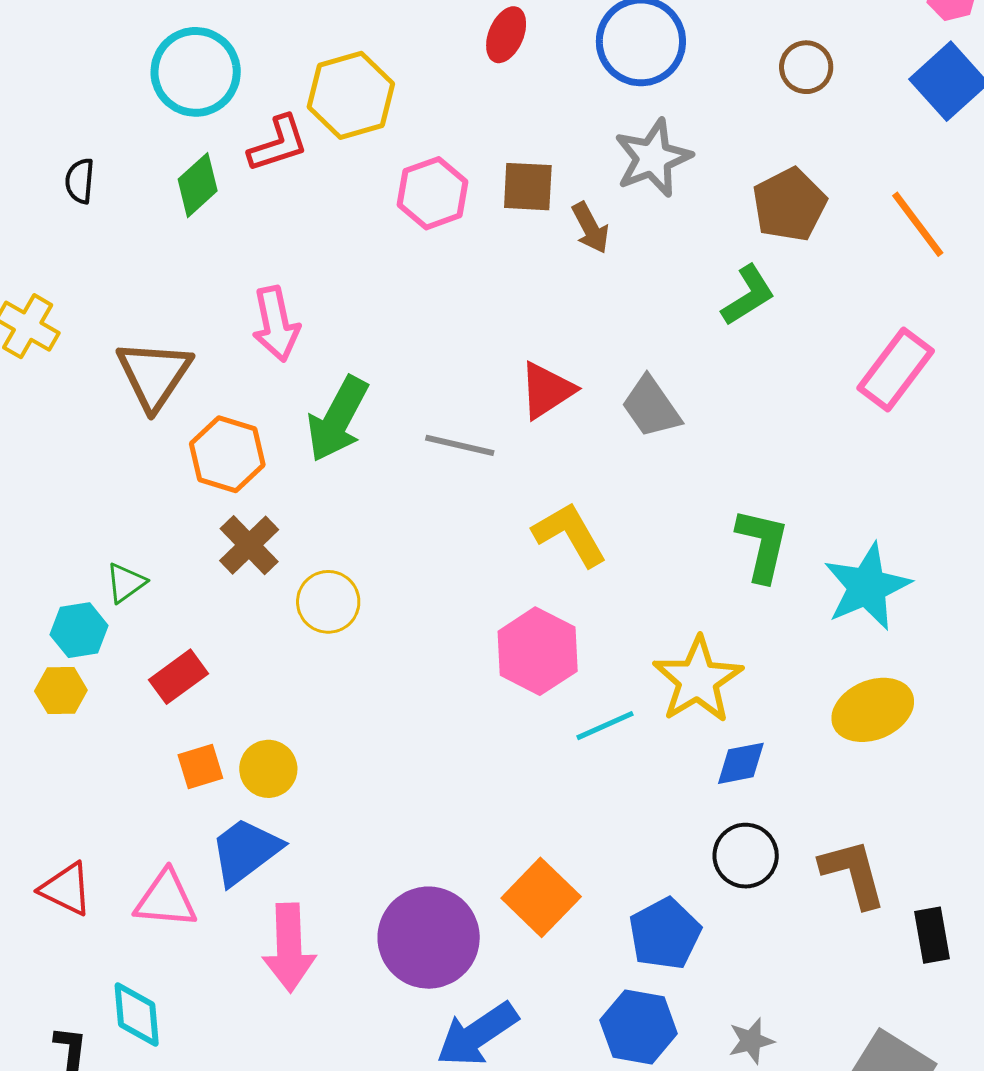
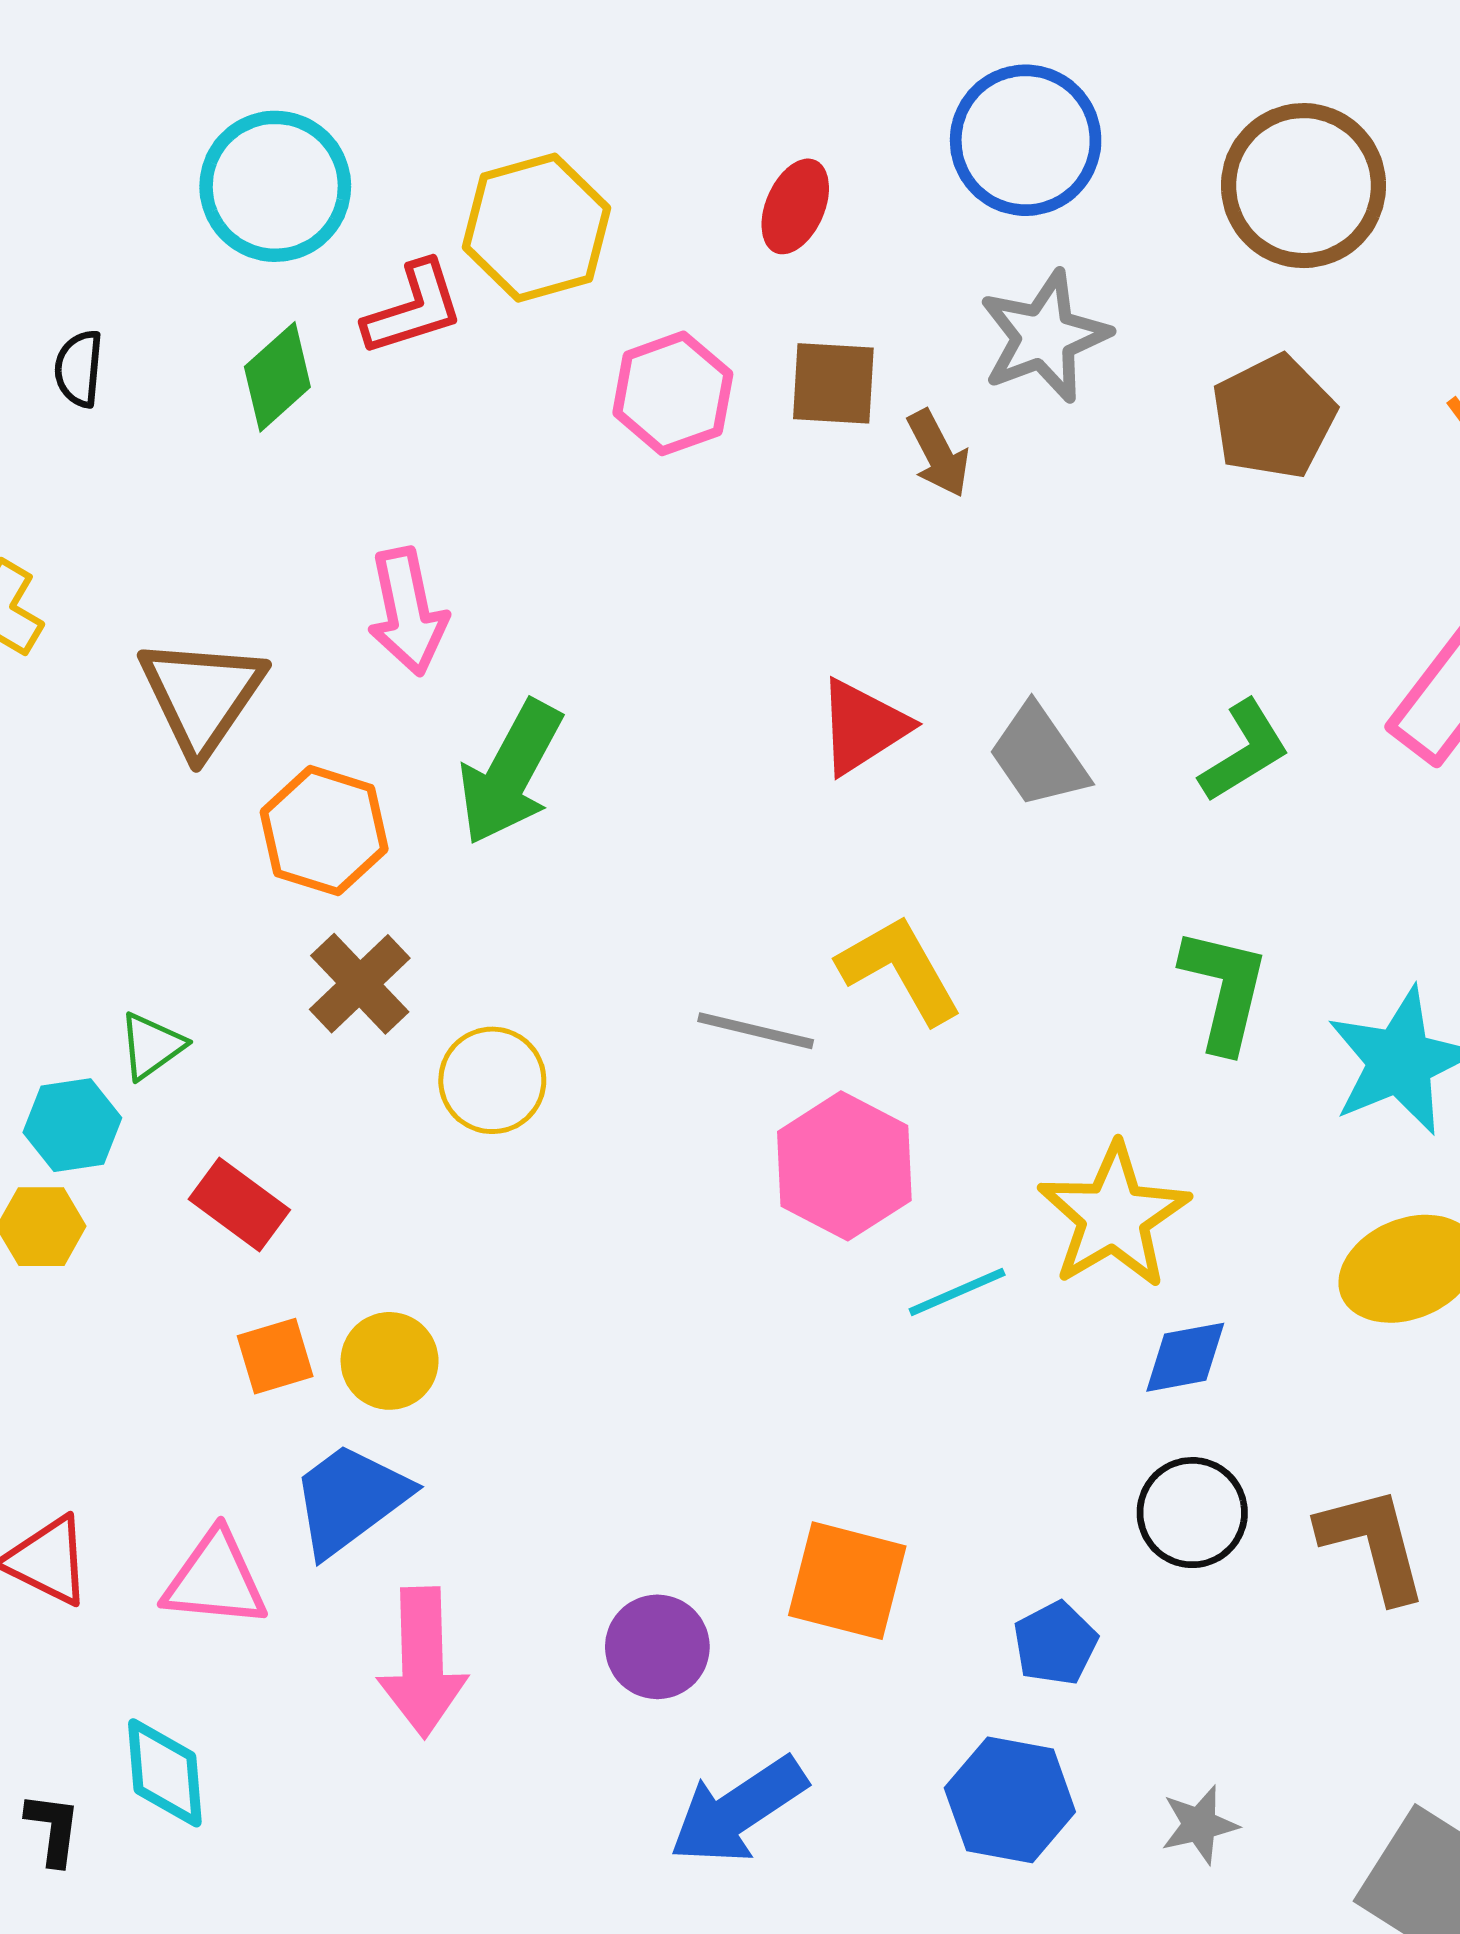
red ellipse: (506, 35) -> (795, 206), moved
brown circle: (806, 67) -> (1303, 186), size x1.8
green L-shape: (748, 295) -> (1244, 751), moved
gray line: (460, 445) -> (756, 1031), moved
red rectangle: (178, 677) -> (239, 1205), turned 72
orange square: (541, 897) -> (847, 1581), turned -30
blue pentagon: (665, 934) -> (1055, 1643), size x0.7
purple circle: (429, 938) -> (657, 1647), size x0.6

